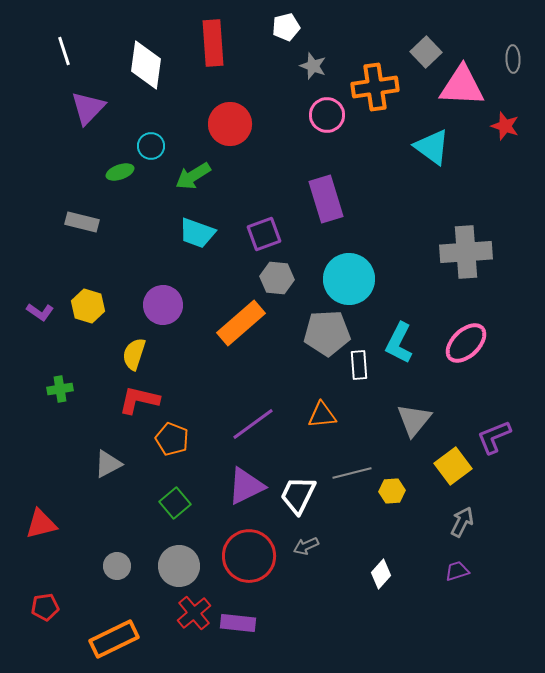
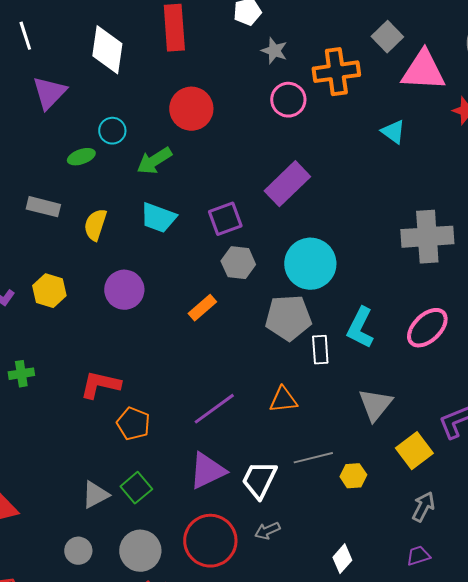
cyan triangle: (432, 147) -> (393, 132), size x0.7
purple rectangle: (326, 199) -> (287, 184), turned 63
orange rectangle: (241, 323) -> (202, 308), size x0.6
yellow semicircle: (134, 354) -> (95, 225), moved
gray triangle: (108, 464) -> (95, 495), moved

